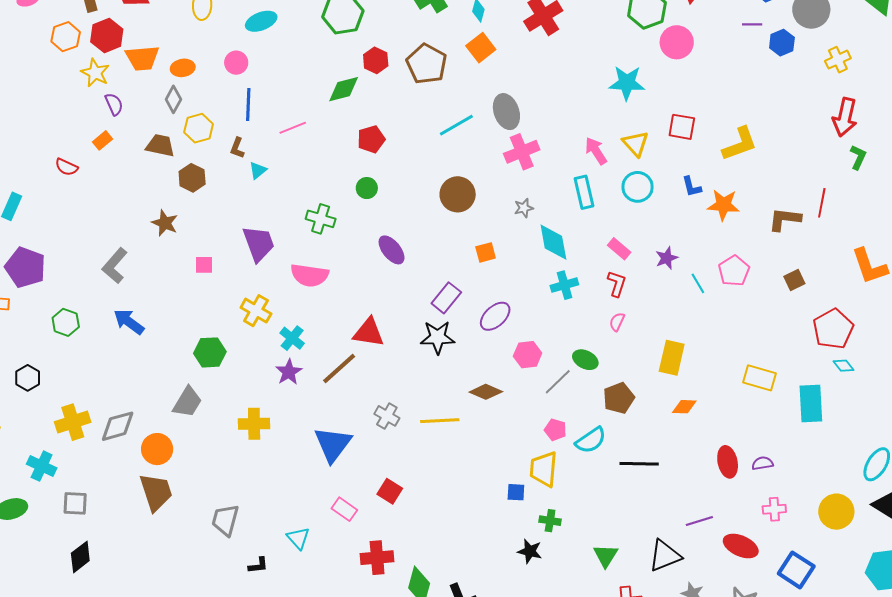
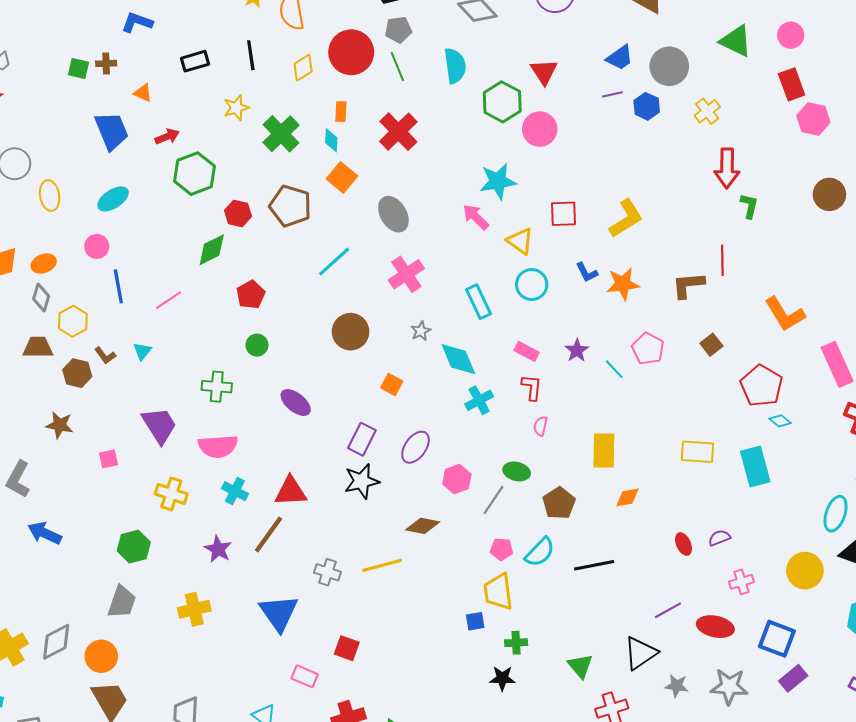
gray ellipse: (506, 112) -> (393, 214), moved
brown L-shape: (237, 148) -> (105, 355), moved, turned -45
pink arrow: (596, 151) -> (476, 217), moved
orange square: (486, 252) -> (392, 384), turned -35
cyan cross: (292, 338) -> (235, 491), moved
red ellipse: (728, 462) -> (683, 544), size x0.7

